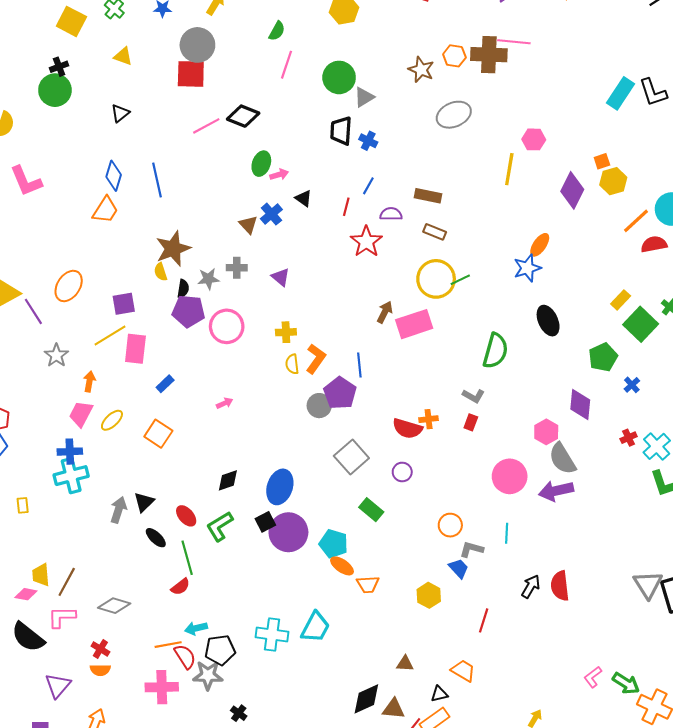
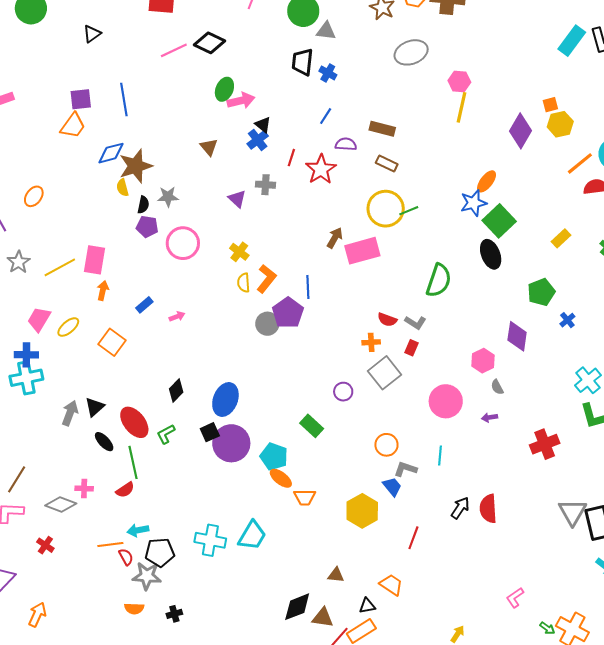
gray triangle: (364, 97) -> (326, 31), turned 35
pink hexagon: (534, 139) -> (459, 81), moved
pink arrow: (279, 174) -> (241, 101), size x1.5
blue diamond: (114, 176) -> (111, 153), moved, turned 56
red line: (346, 207) -> (291, 158), moved
blue cross: (271, 214) -> (258, 140), moved
gray cross: (237, 268) -> (265, 185), moved
orange ellipse: (69, 286) -> (34, 196), size x0.7
purple square: (124, 304) -> (81, 99), moved
purple pentagon: (188, 311) -> (147, 227), size x0.7
green square: (641, 324) -> (499, 221), moved
yellow cross: (286, 332) -> (239, 252), turned 36
yellow line: (110, 335) -> (60, 267), moved
orange arrow: (89, 382) -> (103, 291), moved
blue rectangle: (165, 384) -> (144, 305), moved
red semicircle: (407, 429) -> (387, 320), moved, size x0.7
red cross: (629, 438) -> (545, 444), moved, size x1.8
gray square: (351, 457) -> (384, 373), moved
gray semicircle: (562, 459) -> (497, 387), size x0.5
black diamond: (228, 480) -> (176, 391), turned -30
purple arrow: (556, 491) -> (489, 417), size x0.5
red ellipse: (186, 516) -> (134, 422), size x1.5
green L-shape: (220, 526) -> (166, 434), size x0.7
yellow hexagon: (429, 595) -> (362, 511), size x1.4
red semicircle: (185, 657) -> (126, 557), size x0.7
orange semicircle: (100, 670) -> (134, 609), moved
green arrow: (626, 683) -> (547, 628), moved, size x0.6
pink cross: (162, 687) -> (84, 489), moved, size x0.6
black cross: (239, 713) -> (174, 614), turned 35

